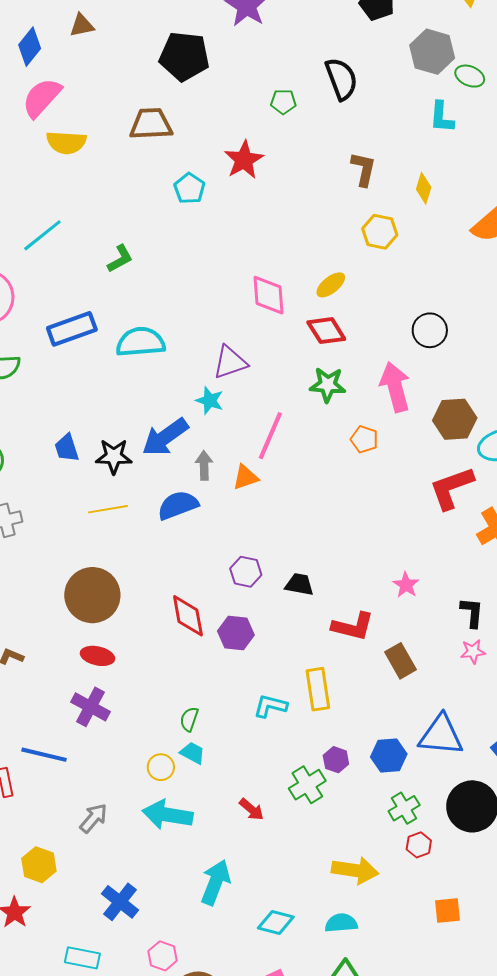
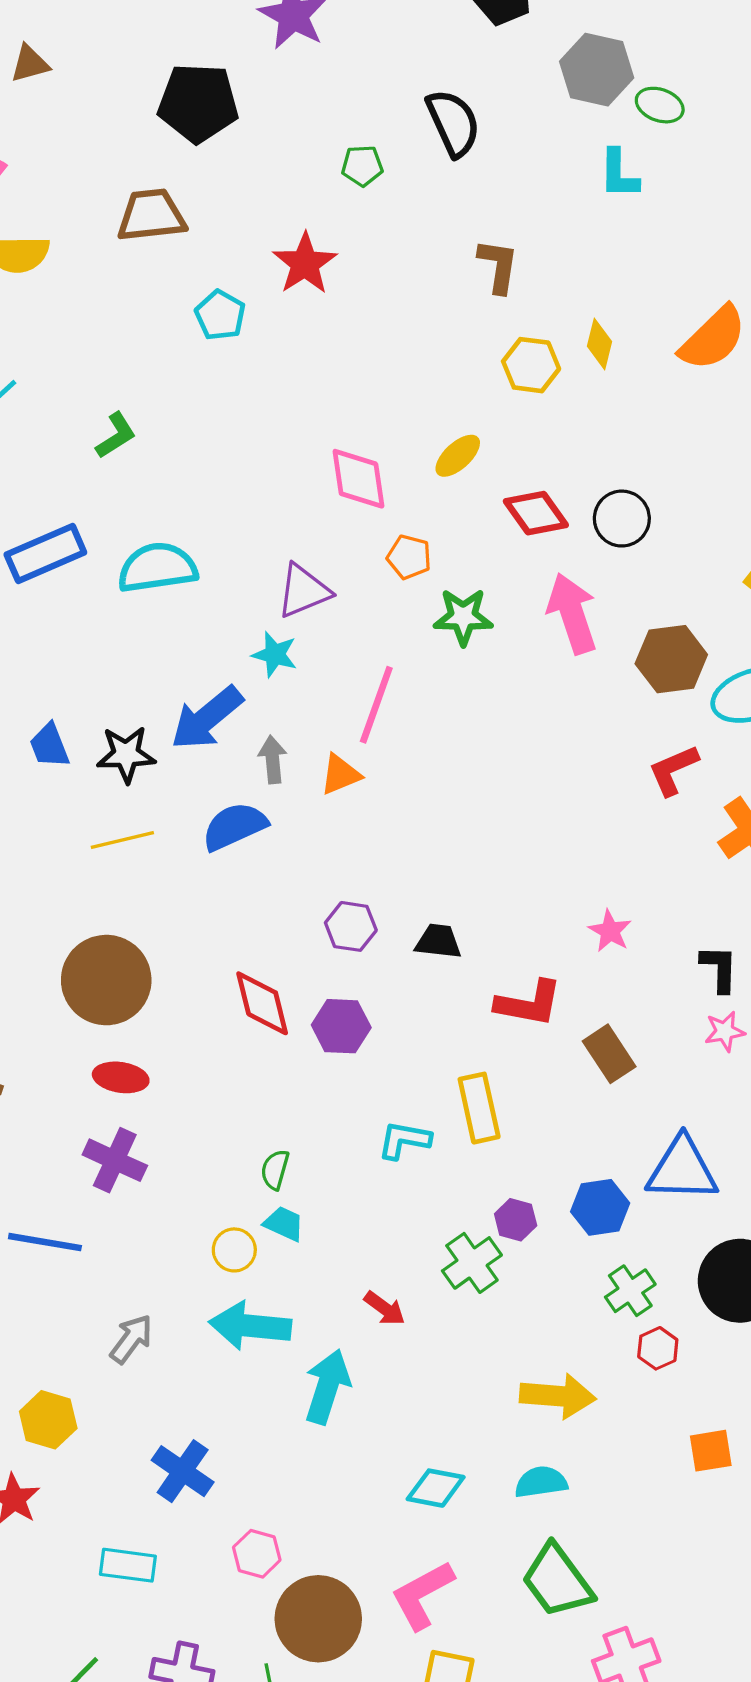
yellow diamond: (424, 188) -> (599, 344), moved
red diamond: (326, 331) -> (536, 513), moved
orange pentagon: (364, 439) -> (409, 557), moved
red L-shape: (452, 488) -> (673, 770), size x0.7
cyan arrow: (216, 882) -> (327, 1387), moved

